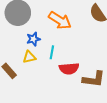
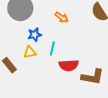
orange arrow: (60, 20) -> (62, 17), size x0.6

